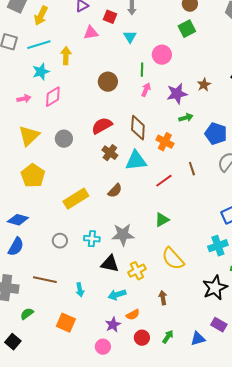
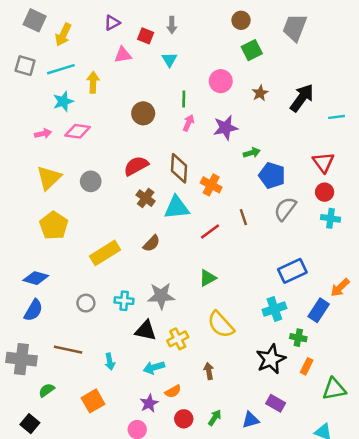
green square: (187, 29) -> (252, 50), moved
pink circle: (162, 55) -> (221, 81), moved
brown star: (204, 85) -> (260, 93), moved
pink diamond: (53, 97) -> (78, 131), turned 40
green arrow: (186, 118) -> (252, 153), moved
orange square: (66, 323) -> (93, 401), turned 36

